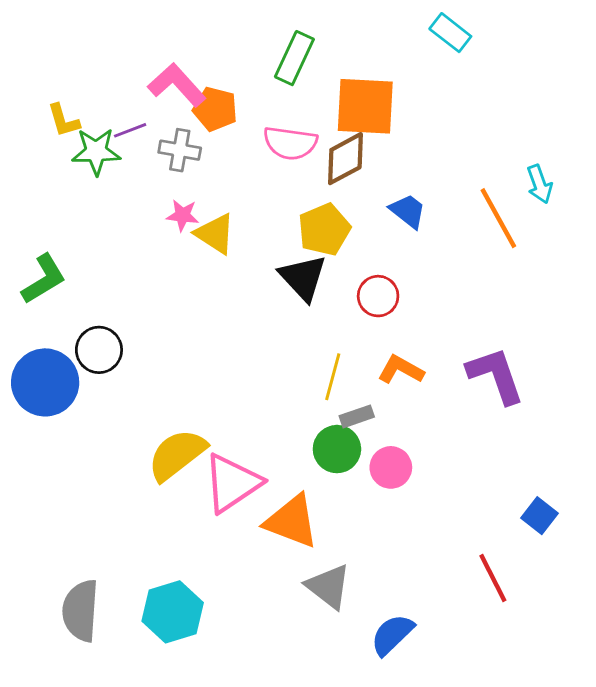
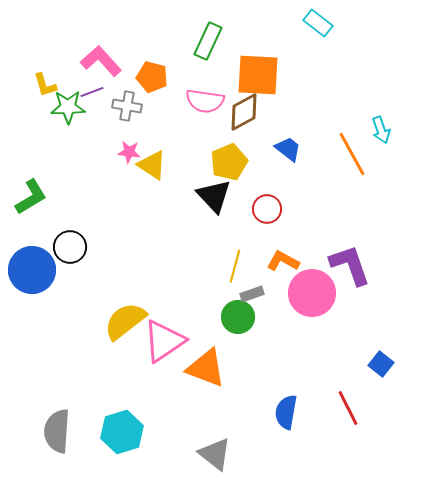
pink L-shape: (177, 85) -> (101, 61), moved
pink circle: (391, 467) -> (312, 293), moved, size x1.6
gray triangle: (328, 586) -> (215, 454), moved
blue semicircle: (392, 635) -> (286, 412), moved, turned -36

